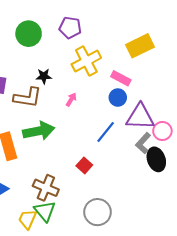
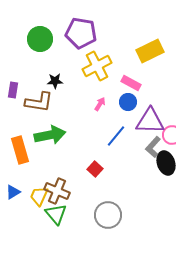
purple pentagon: (70, 28) -> (81, 33), size x1.4
pink arrow: (71, 100) -> (100, 104), moved
yellow trapezoid: (28, 219) -> (39, 196), moved

